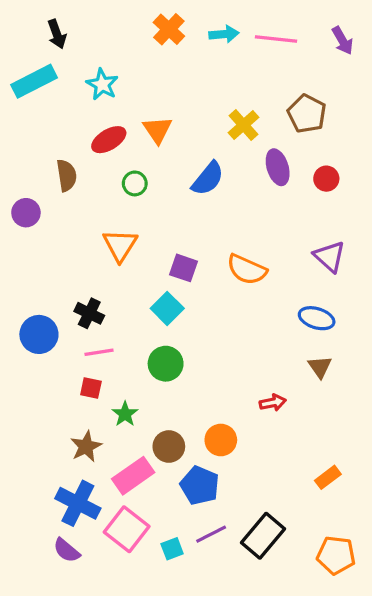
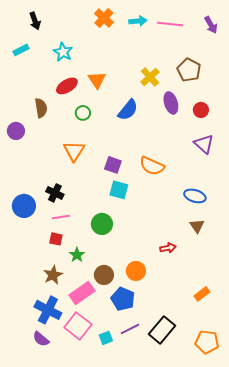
cyan rectangle: (34, 81) -> (21, 50), size x0.6
purple triangle: (330, 257) -> (204, 144), moved
cyan square: (167, 308) -> (119, 190), moved, turned -30

